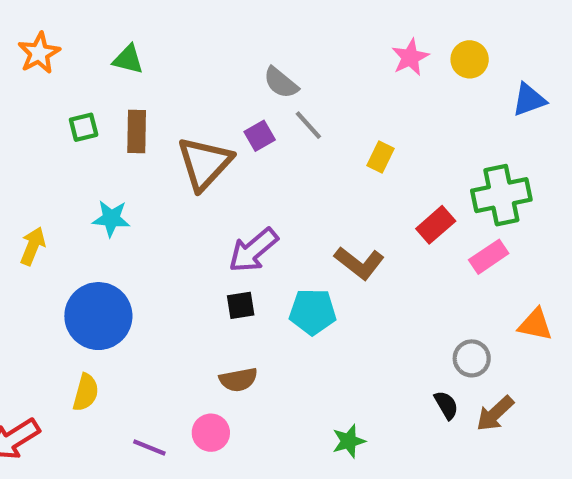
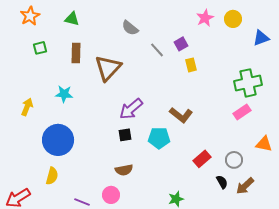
gray semicircle: (281, 83) -> (130, 28), moved
green square: (84, 127) -> (40, 48), moved
purple square: (260, 136) -> (181, 44), moved
yellow rectangle: (381, 157) -> (191, 65), turned -40
red rectangle: (436, 225) -> (202, 159), moved

